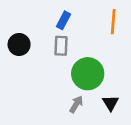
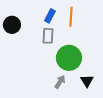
orange line: (113, 22) -> (71, 17), moved
black circle: (19, 44) -> (12, 25), moved

